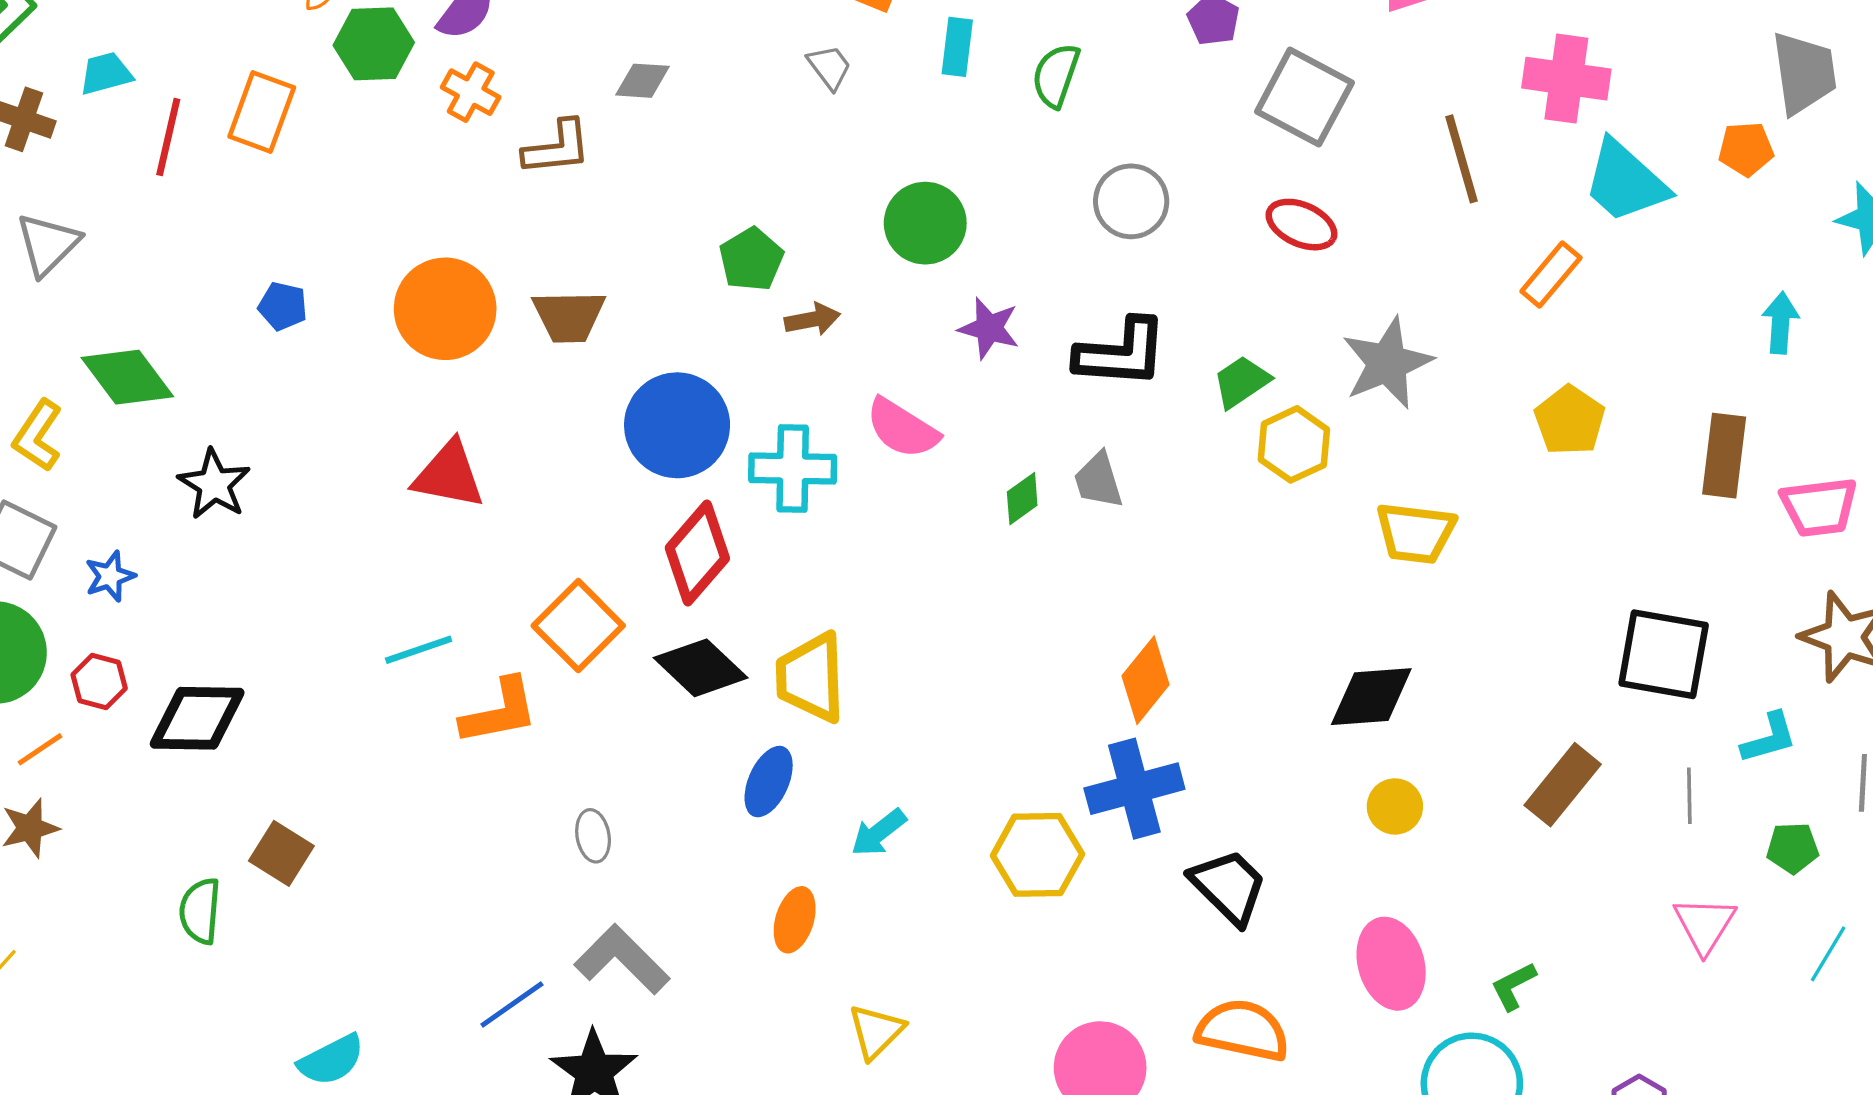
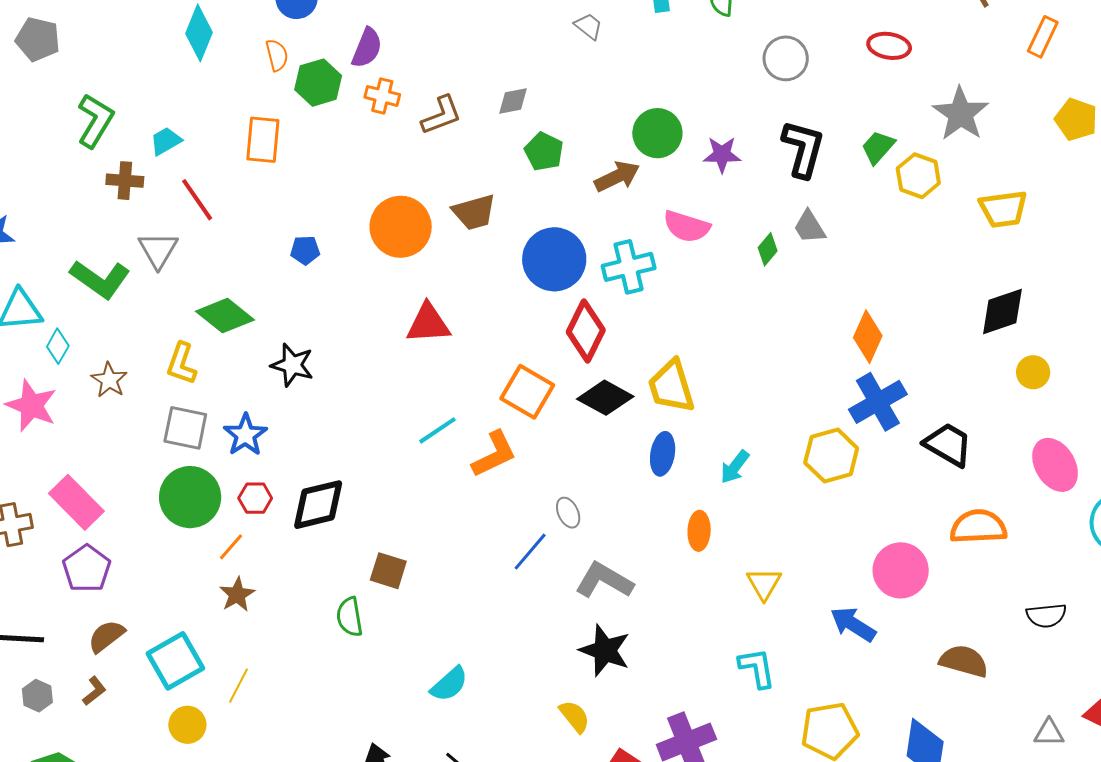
gray diamond: (643, 81) -> (513, 101), moved
red line: (168, 137) -> (197, 200), moved, turned -33
green circle: (925, 223) -> (657, 133), moved
green pentagon: (751, 259) -> (544, 152), moved
brown arrow: (812, 319) -> (617, 177), size x1.4
black L-shape: (1121, 353) -> (803, 149), turned -64
blue star: (110, 576) -> (245, 435), size x1.4
blue line: (512, 1005) -> (530, 552), moved

